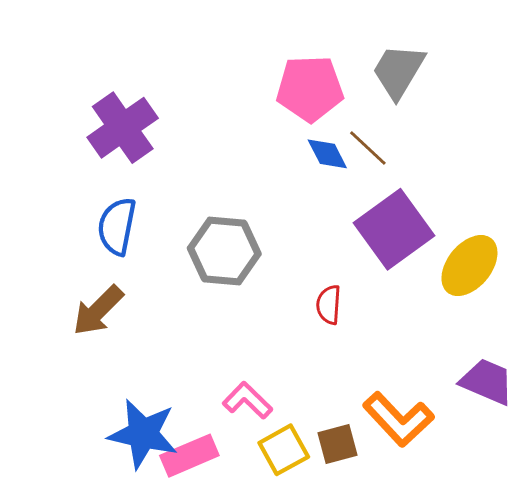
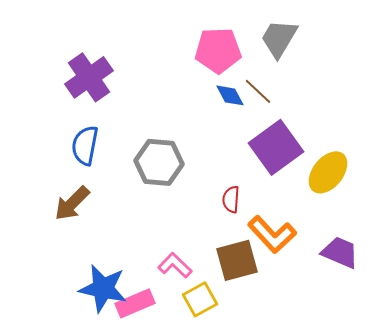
orange L-shape: (398, 419) -> (272, 234), moved
brown square: (337, 444) -> (237, 260), moved, size x1.5

